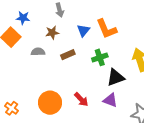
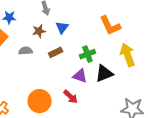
orange L-shape: (106, 29) -> (110, 26), moved
blue triangle: (83, 30) -> (62, 28), moved
purple triangle: (110, 100) -> (80, 76), moved

